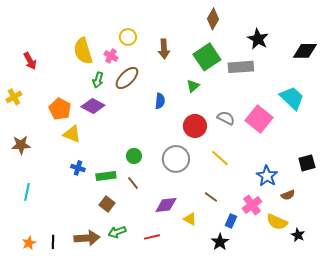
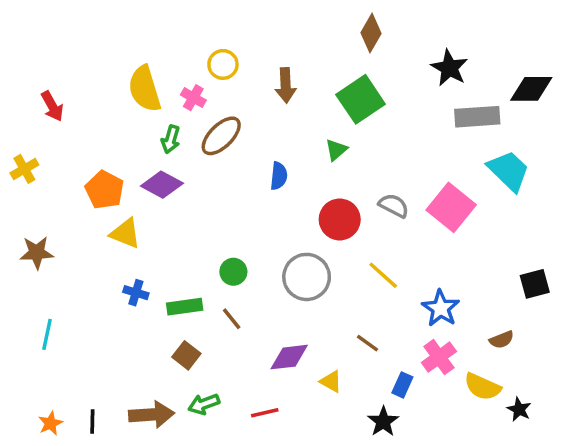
gray rectangle: (241, 67) -> (477, 117), moved
blue star: (267, 176) -> (441, 308), moved

